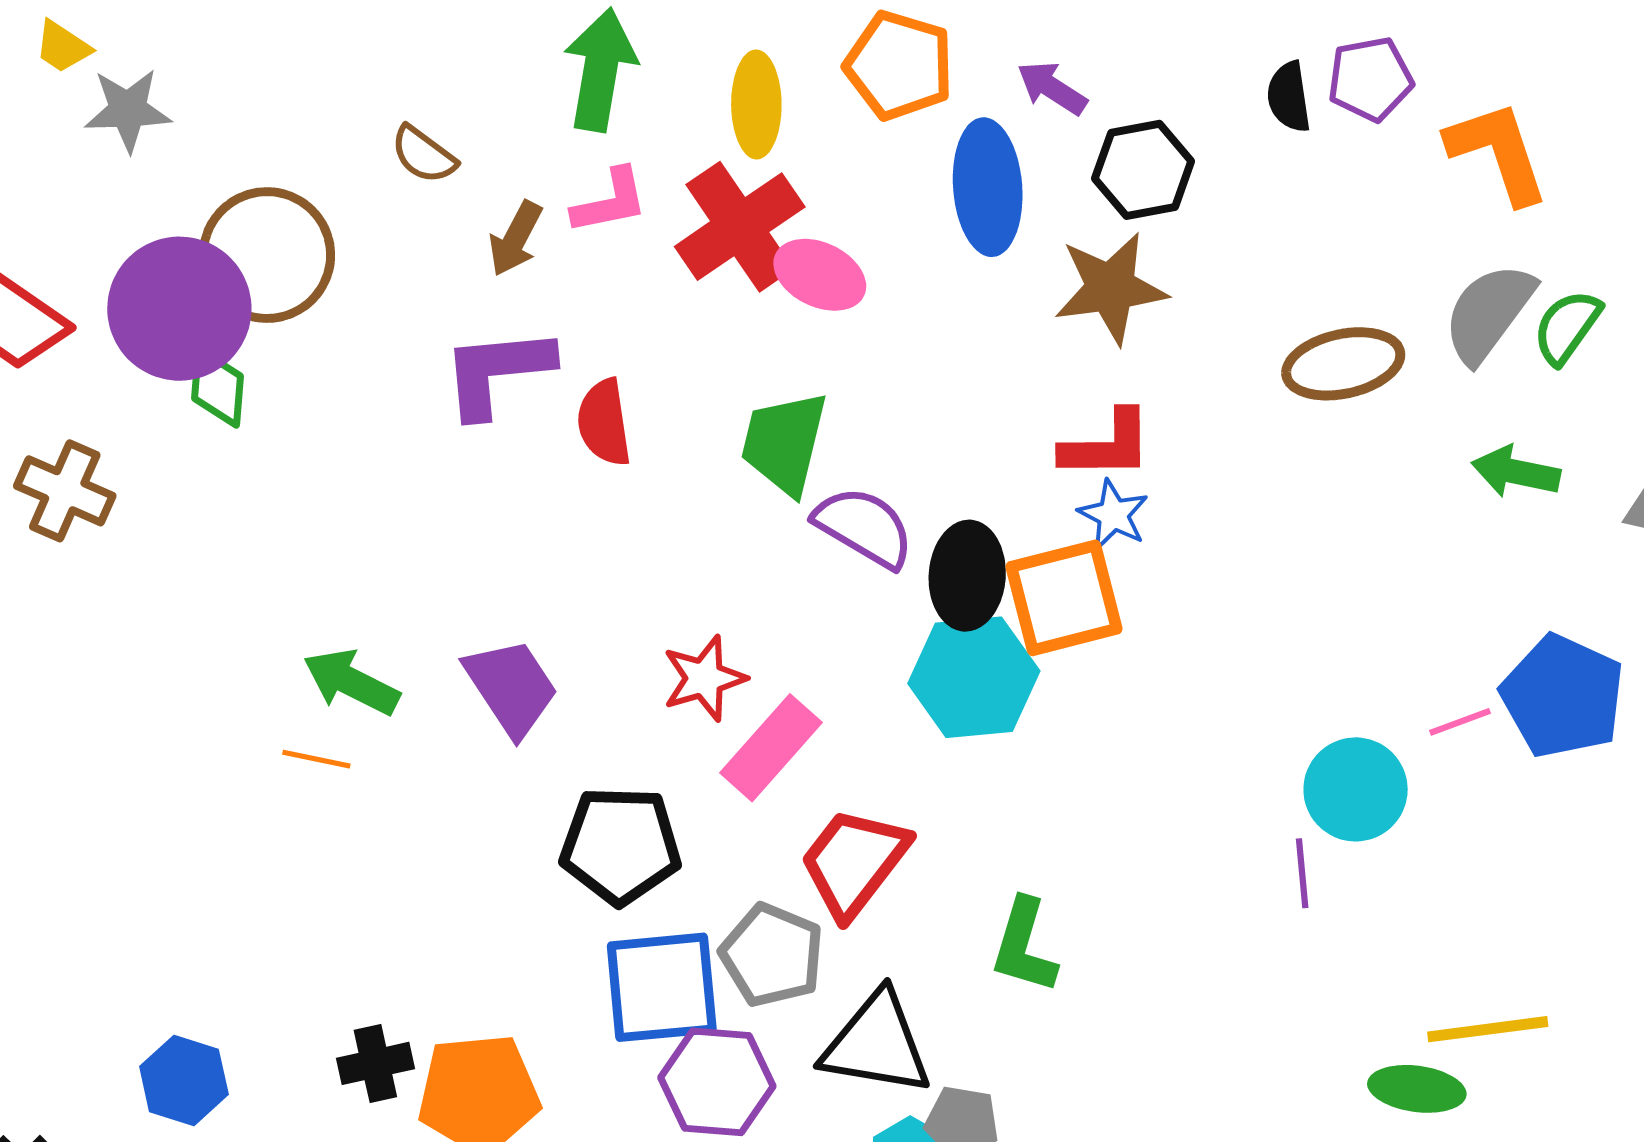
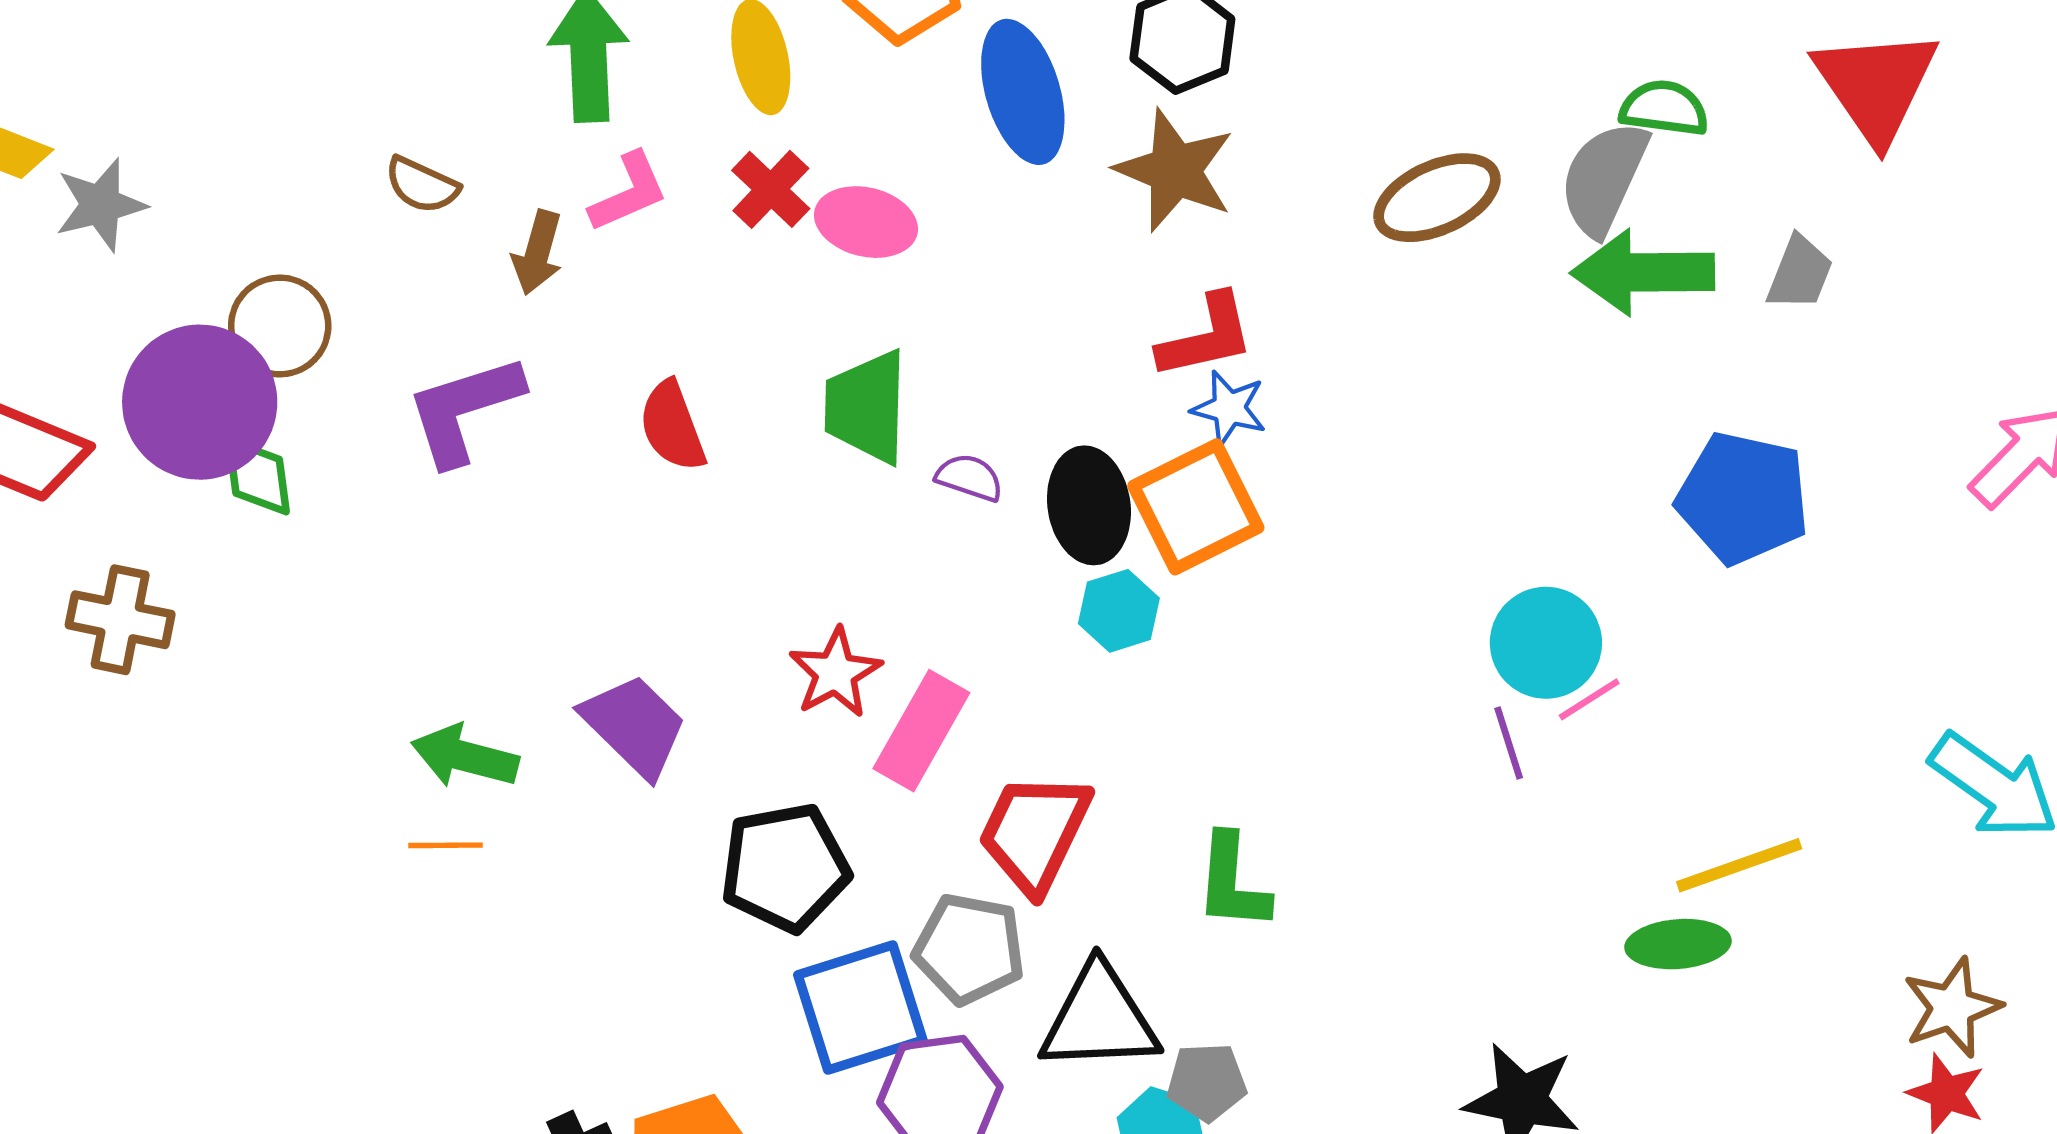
red cross: (740, 227) -> (771, 189), size x0.6
brown circle: (267, 255) -> (280, 326), size x0.7
brown star: (1111, 288) -> (1175, 170), turned -30
gray semicircle: (1489, 313) -> (1604, 178), moved
green semicircle: (1567, 327) -> (1664, 108), turned 74
purple L-shape: (497, 372) -> (464, 409), moved
green arrow: (1516, 472) -> (1643, 272), size x1.5
purple semicircle: (864, 527) -> (969, 478), size x0.6
cyan hexagon: (974, 677) -> (1119, 611), size x0.6
pink line: (1460, 722) -> (1589, 699), moved

